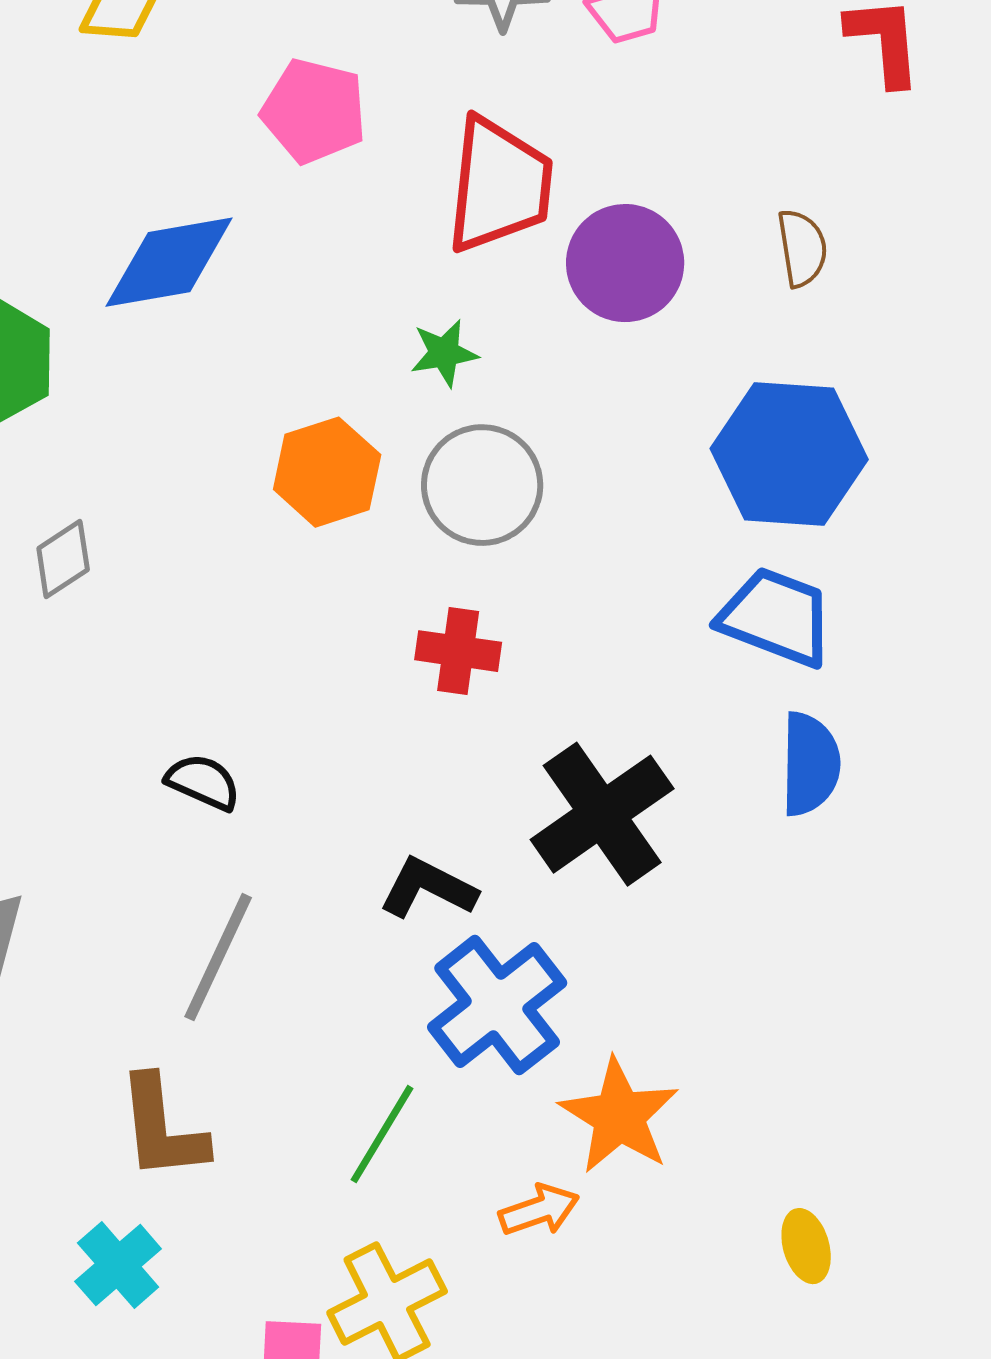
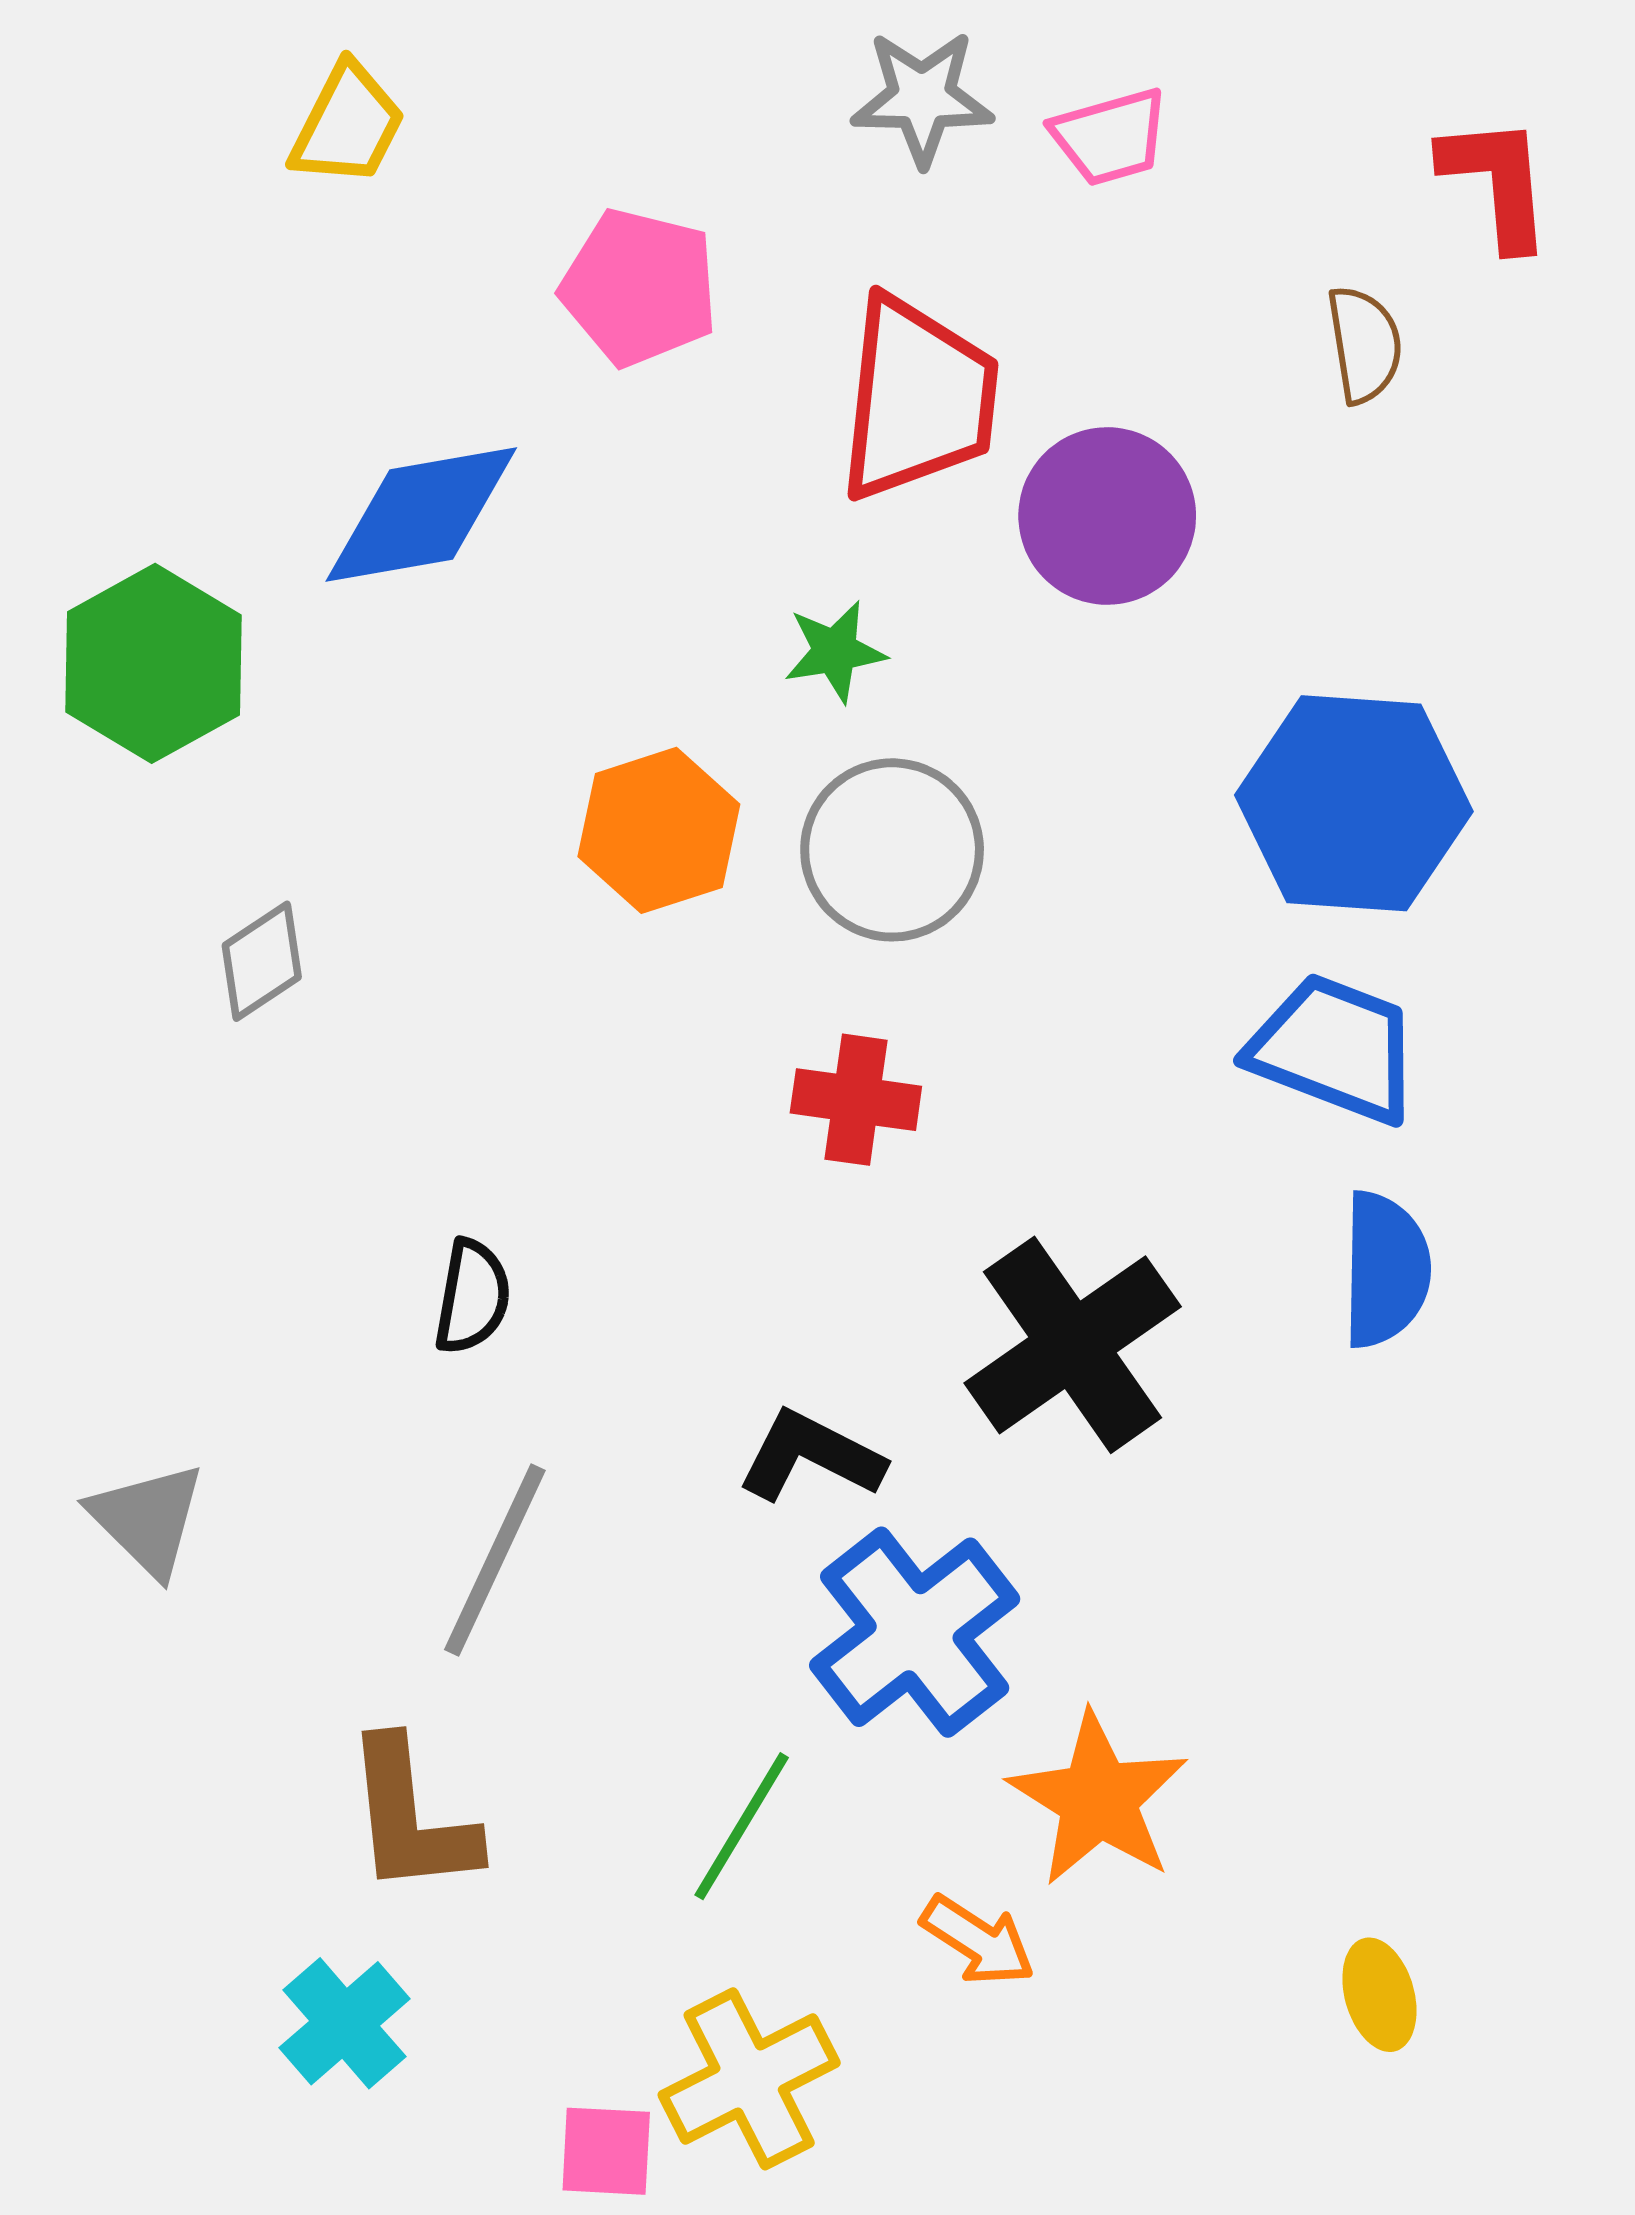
brown semicircle: (802, 248) -> (1364, 344), moved
black semicircle: (203, 782) -> (472, 1297), turned 76
orange arrow: (539, 1210) -> (978, 1941), turned 52

